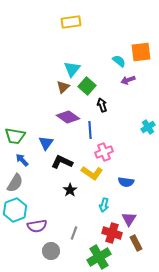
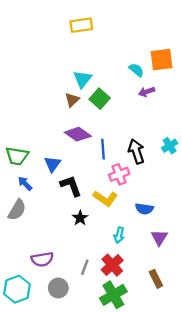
black arrow: (102, 105) -> (136, 151), moved, size x1.5
black L-shape: (62, 162) -> (71, 186), turned 45
cyan hexagon: (15, 210) -> (17, 289), moved
purple triangle: (129, 219) -> (159, 237), moved
red cross: (112, 233) -> (112, 265), moved, turned 30

